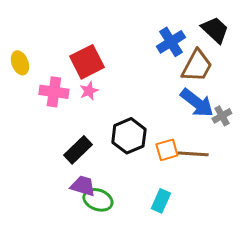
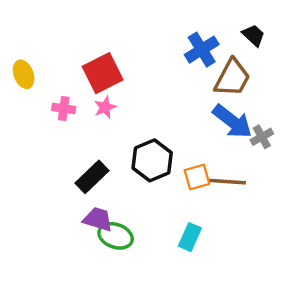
black trapezoid: (215, 30) -> (254, 35), size x0.7
pink cross: (54, 92) -> (64, 108), size x0.7

